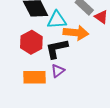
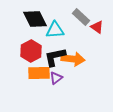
orange arrow: (76, 33) -> (73, 59), moved
orange rectangle: (35, 77) -> (39, 73), moved

